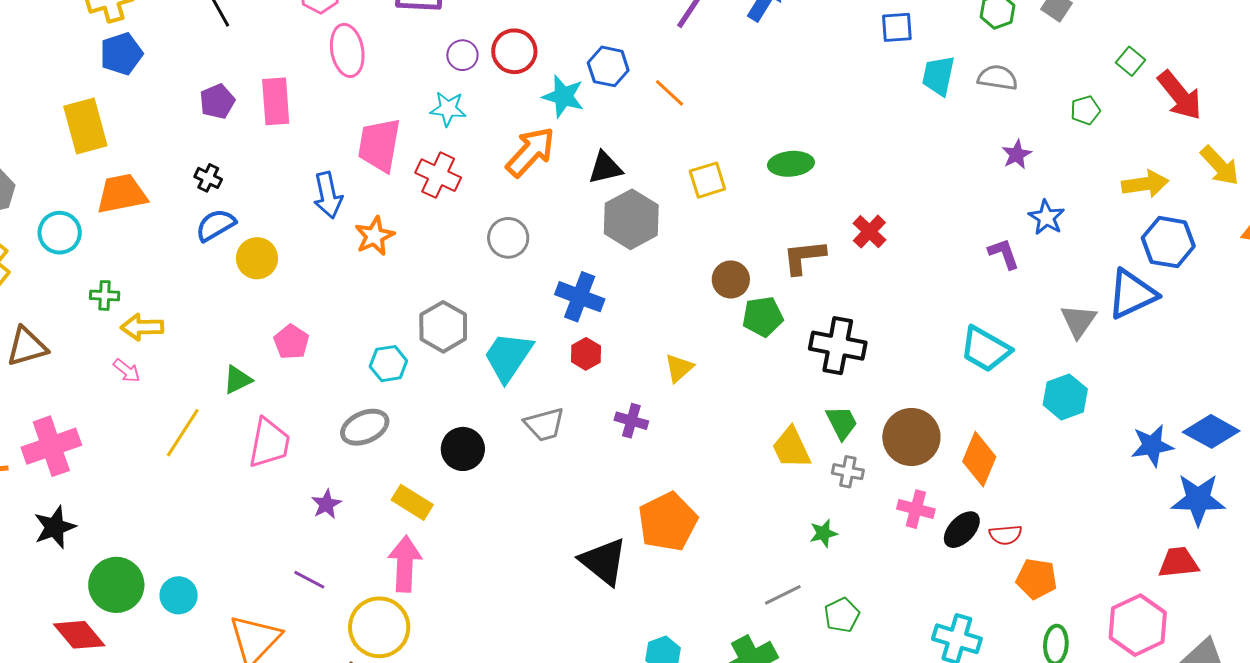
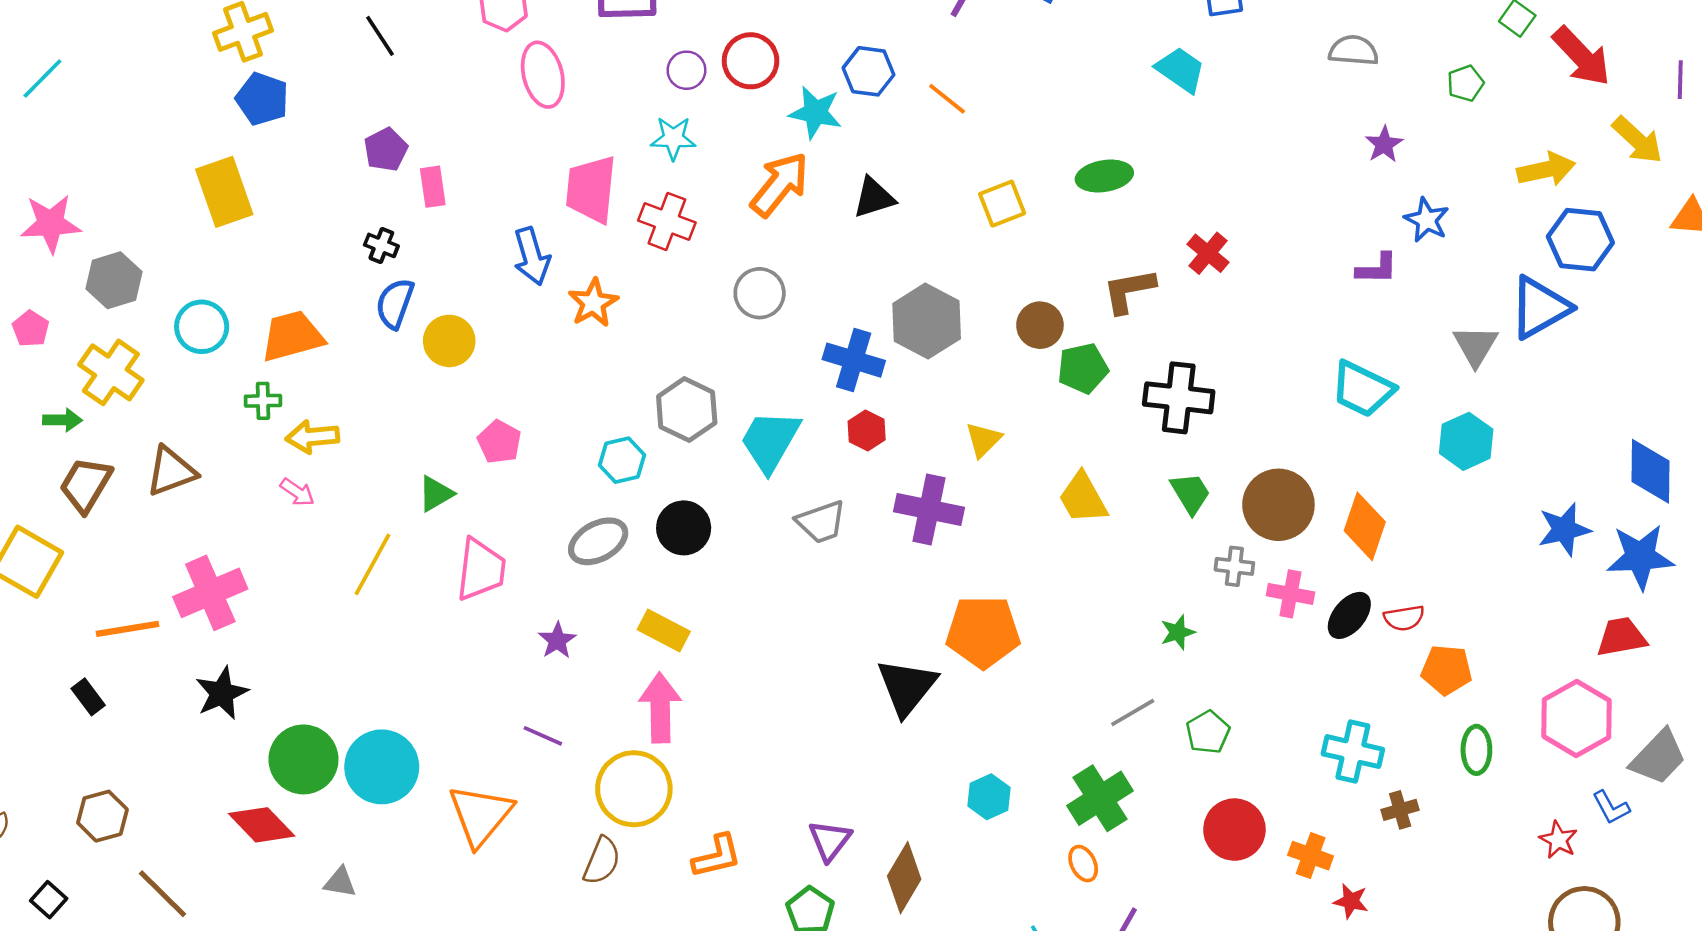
blue pentagon: (121, 54) -> (262, 99), turned -30
cyan trapezoid: (938, 76) -> (1180, 70), moved, turned 117
pink rectangle: (276, 101) -> (433, 187), moved, size x0.7
orange trapezoid: (122, 194) -> (292, 336), moved
gray hexagon: (631, 219) -> (927, 321), moved
blue semicircle: (216, 225) -> (395, 303), turned -36
purple L-shape: (1004, 254) -> (1377, 269), turned 114
purple cross: (631, 421) -> (929, 510), size x1.6
blue diamond: (1211, 431) -> (1651, 471), turned 66
blue star: (1152, 446) -> (1564, 529), moved
yellow trapezoid: (791, 448) -> (1083, 498), moved
black circle: (463, 449) -> (684, 528), moved
gray cross: (848, 472) -> (1234, 566), moved
orange pentagon: (668, 522) -> (983, 632), turned 30
black triangle: (604, 561) -> (907, 687), turned 34
cyan circle: (179, 595) -> (382, 767), size x1.6

